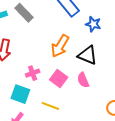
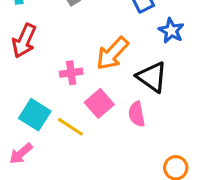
pink cross: (33, 73) -> (71, 73), moved
yellow line: (50, 106) -> (70, 127), moved

